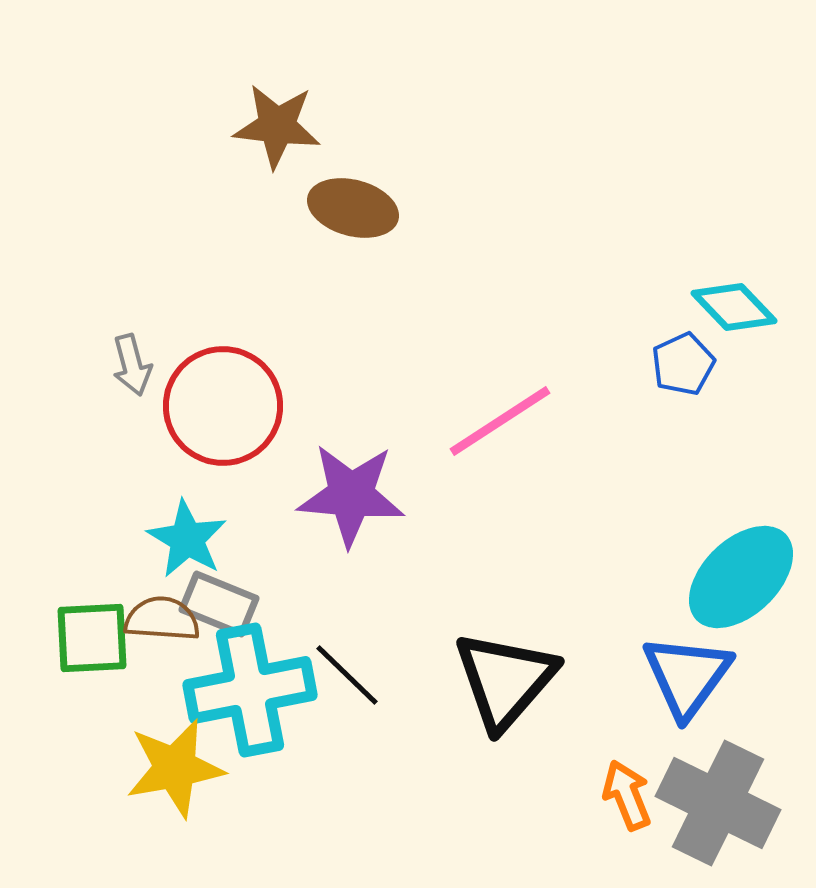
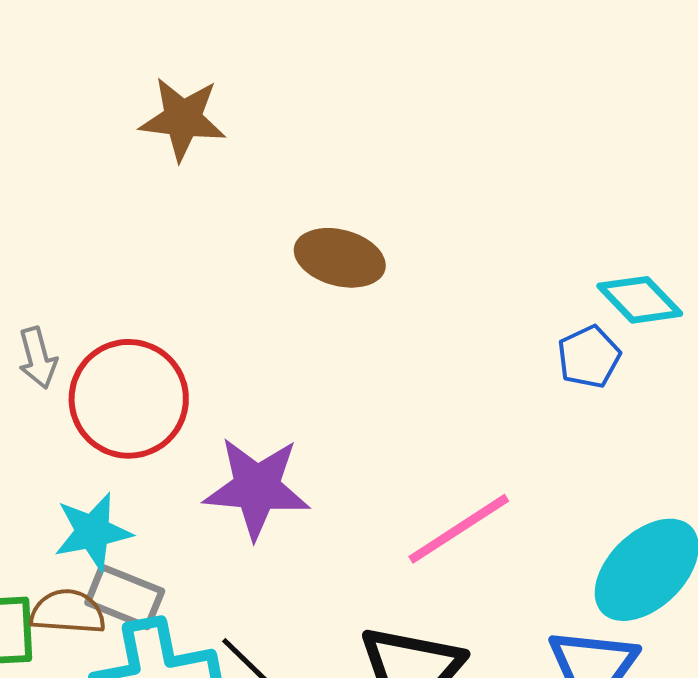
brown ellipse: (353, 208) -> (340, 258), moved
pink line: (500, 421) -> (459, 529), moved
cyan star: (187, 539) -> (93, 532), turned 30

